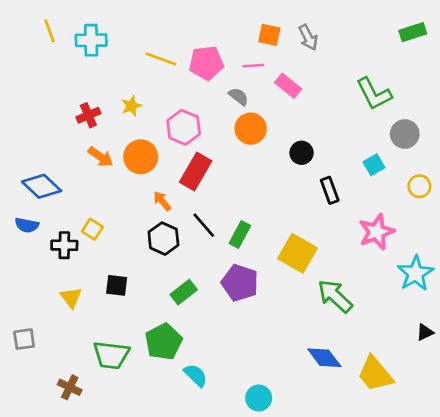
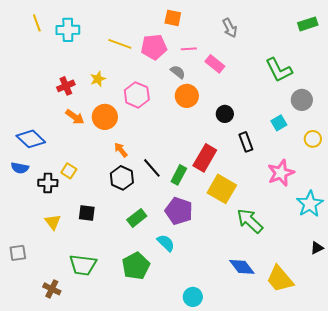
orange square: (269, 35) -> (173, 18), moved
red rectangle: (196, 172) -> (205, 158), moved
green pentagon: (163, 342) -> (136, 266), moved
cyan semicircle: (196, 375) -> (166, 243), moved

